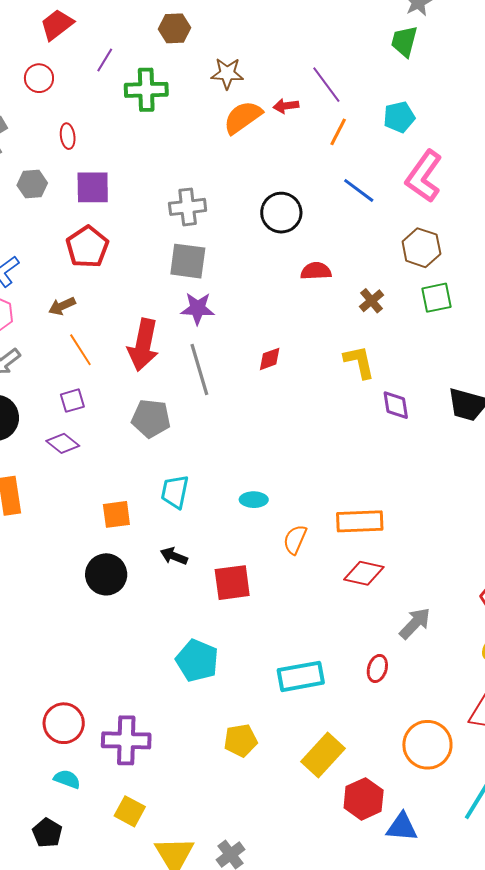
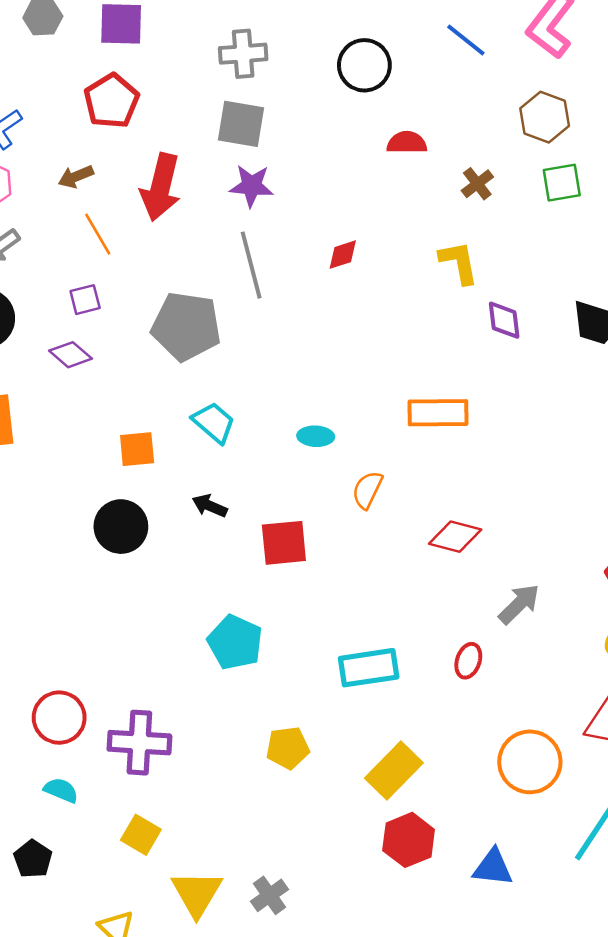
red arrow: (143, 345) -> (161, 187), moved
gray pentagon: (151, 418) -> (186, 326), size x1.4
cyan trapezoid: (175, 492) -> (214, 422), turned 117
orange rectangle: (360, 521) -> (438, 413), moved
red hexagon: (364, 799) -> (409, 840), moved

